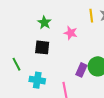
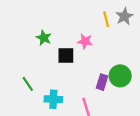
green star: (44, 23) -> (44, 38), moved
black square: (42, 47) -> (66, 56), moved

